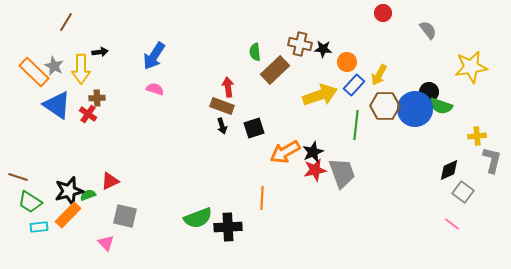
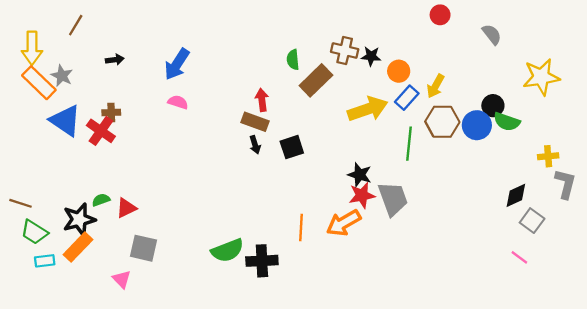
yellow arrow: (81, 69) -> (32, 48), moved
blue circle: (415, 109) -> (477, 125), size x0.7
red cross: (88, 114) -> (101, 131), size x1.4
orange arrow: (285, 152) -> (344, 223), moved
black star: (313, 152) -> (360, 175), turned -30
green semicircle: (88, 195) -> (101, 200), moved

